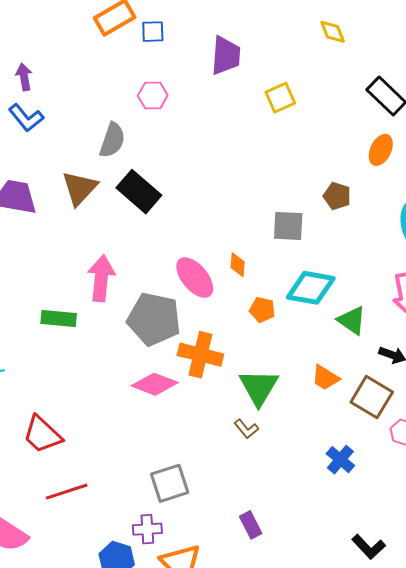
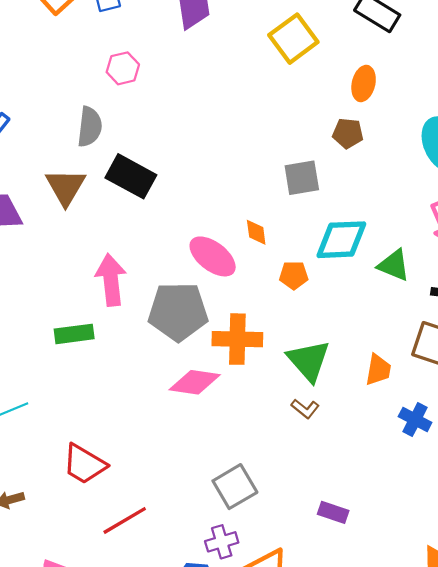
yellow square: (280, 98) -> (293, 39), moved, size x1.4
orange ellipse: (381, 150) -> (364, 84), moved
orange trapezoid: (325, 378) -> (378, 370), moved, turned -100
purple rectangle: (251, 525) -> (333, 512), turned -32

